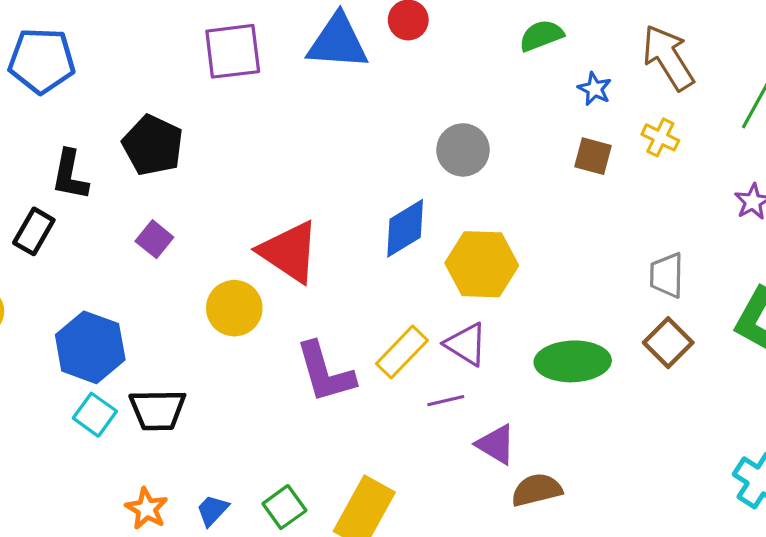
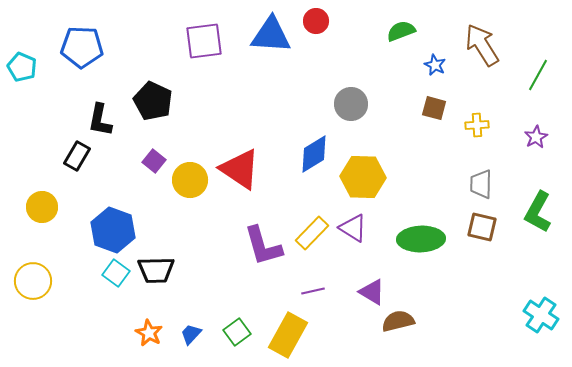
yellow cross: (660, 137) -> (477, 125), moved, turned -30
yellow circle: (234, 308) -> (190, 180), moved
brown square: (668, 343) -> (482, 227), turned -32
purple line: (446, 401) -> (313, 291), moved

